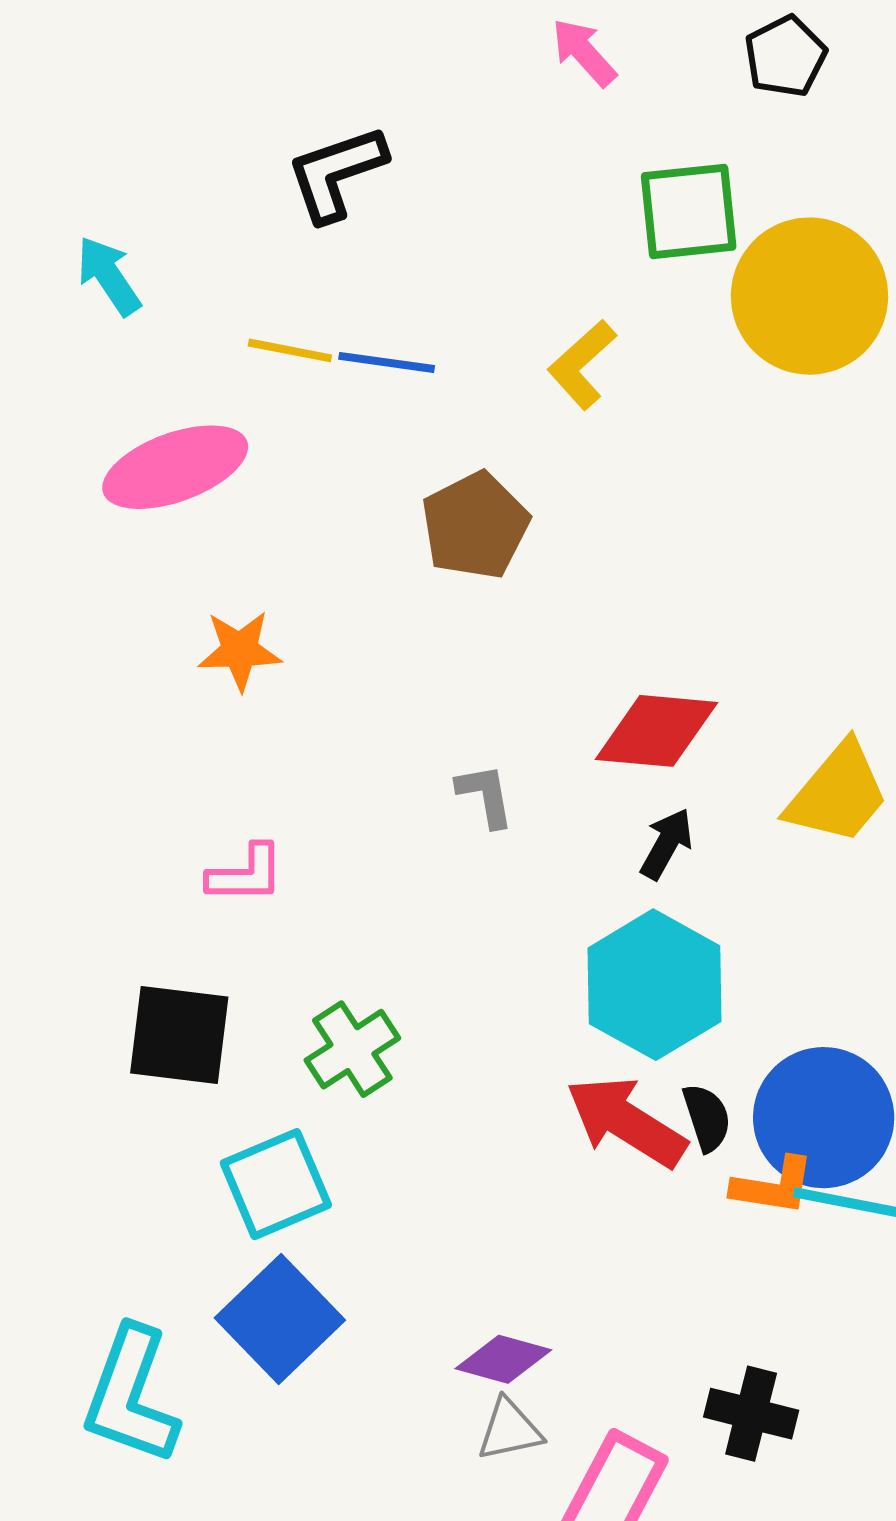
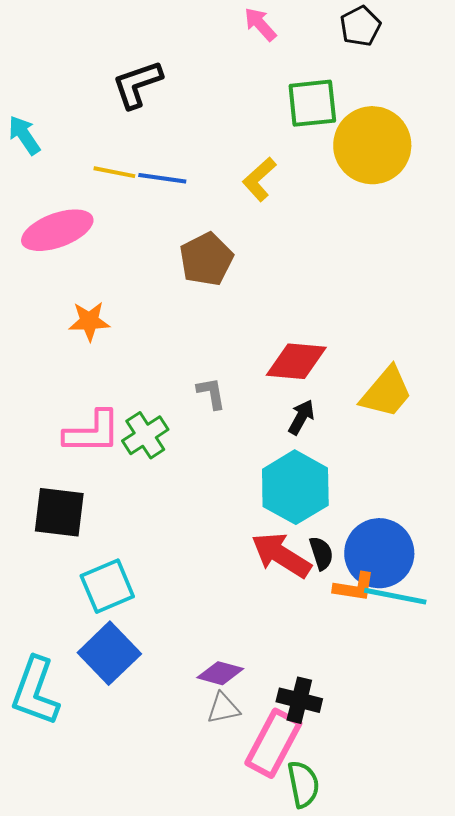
pink L-shape: (246, 874) -> (92, 432), size x1.5
green cross: (352, 1049) -> (145, 435), moved
black cross: (751, 1414) -> (299, 700), moved

